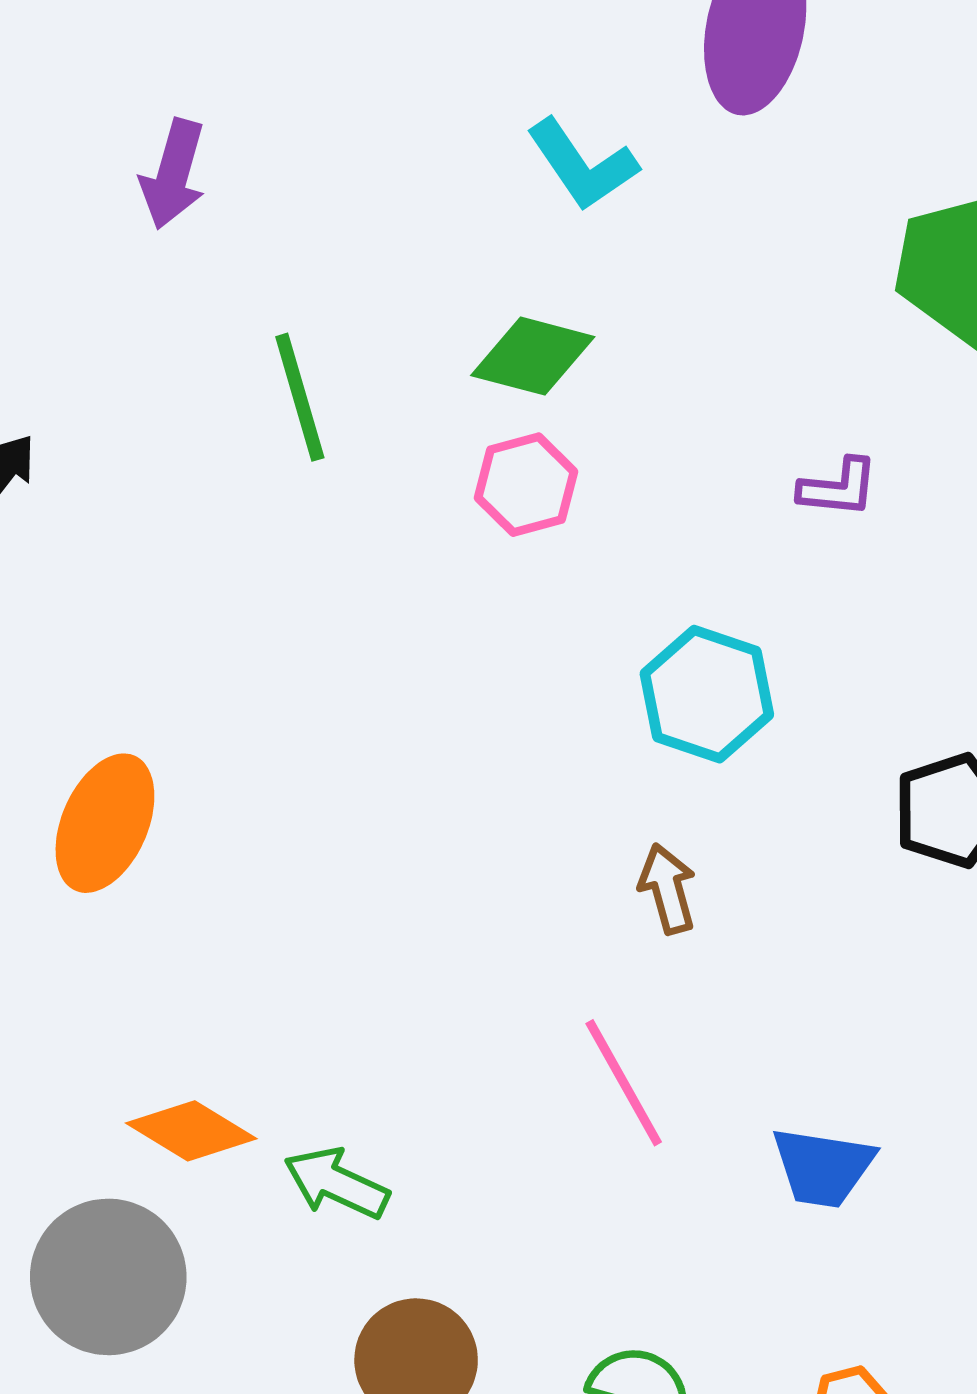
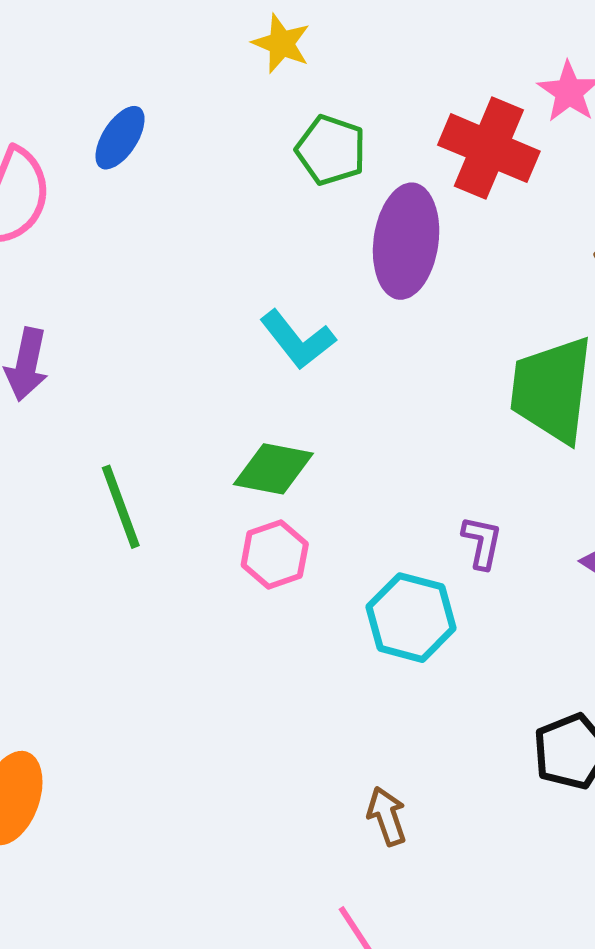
purple L-shape: (838, 488) -> (482, 542), turned -80
cyan hexagon: (707, 694) -> (411, 618), moved

